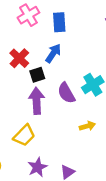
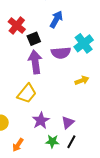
blue arrow: (53, 53) -> (56, 19), moved
purple semicircle: (66, 93) -> (61, 53), turned -60

